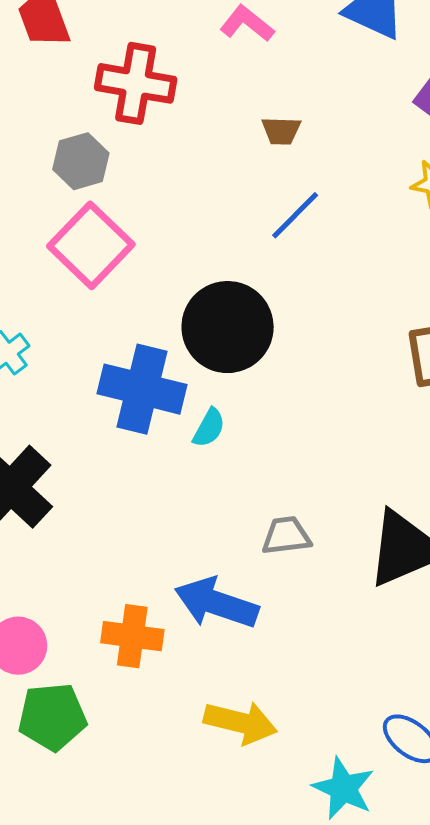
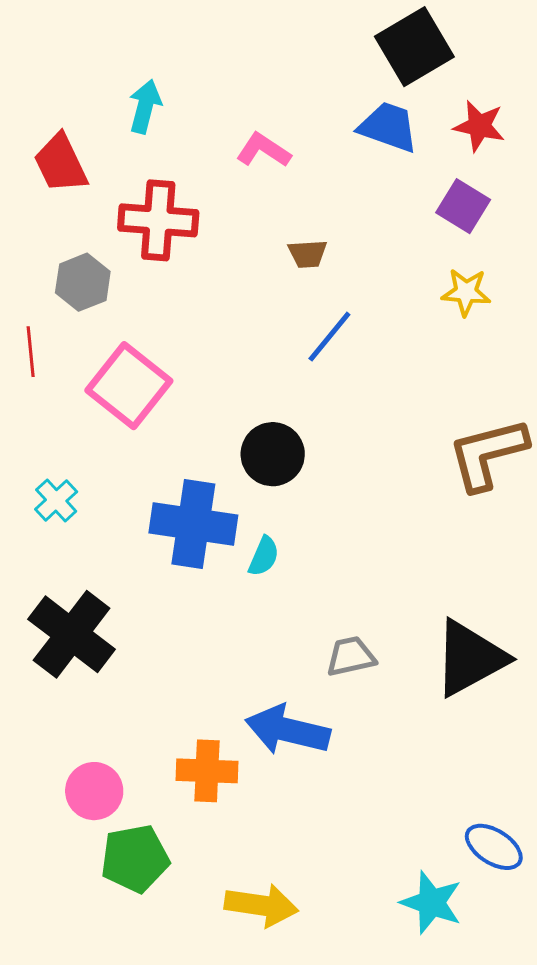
gray hexagon: (81, 161) -> (83, 282), moved
black circle: (228, 327) -> (273, 454), size x0.7
yellow arrow: (240, 722) -> (261, 905), moved

